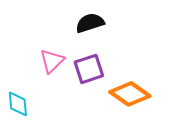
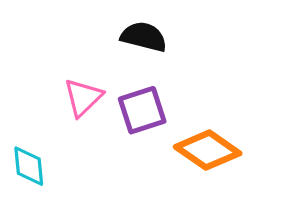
black semicircle: (90, 23) -> (144, 37), turned 32

